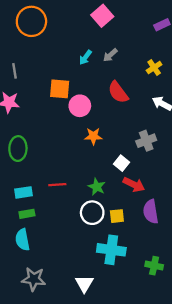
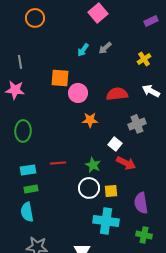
orange circle: (31, 21) -> (35, 18), size x0.7
red semicircle: (118, 92) -> (117, 94), moved, turned 120
purple semicircle: (151, 212) -> (141, 203), moved

